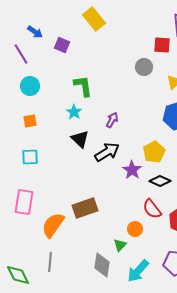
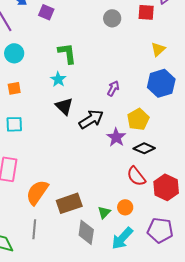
gray circle: (144, 67) -> (112, 18), moved
purple arrow: (112, 120) -> (113, 88), moved
brown rectangle: (85, 208) -> (69, 203), moved
orange circle: (135, 229) -> (125, 207), moved

